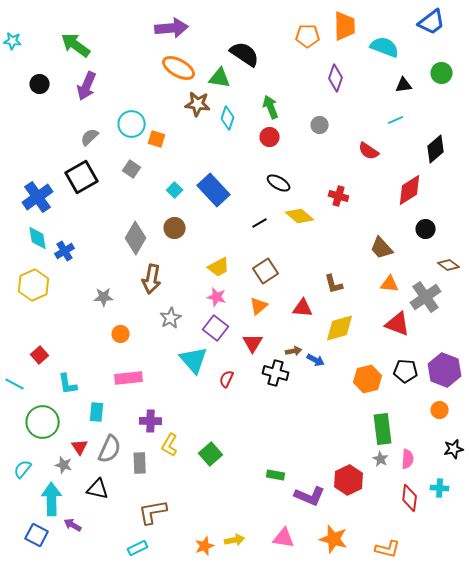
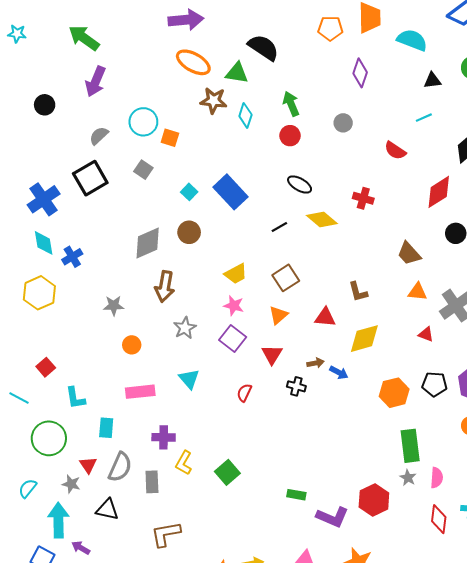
black circle: (40, 84) -> (45, 105), moved
gray diamond: (136, 238) -> (148, 243), turned 36
red triangle: (398, 324) -> (426, 334), size x0.6
cyan triangle: (194, 360) -> (189, 379), moved, size x0.7
black cross: (276, 373) -> (296, 386), size x0.7

